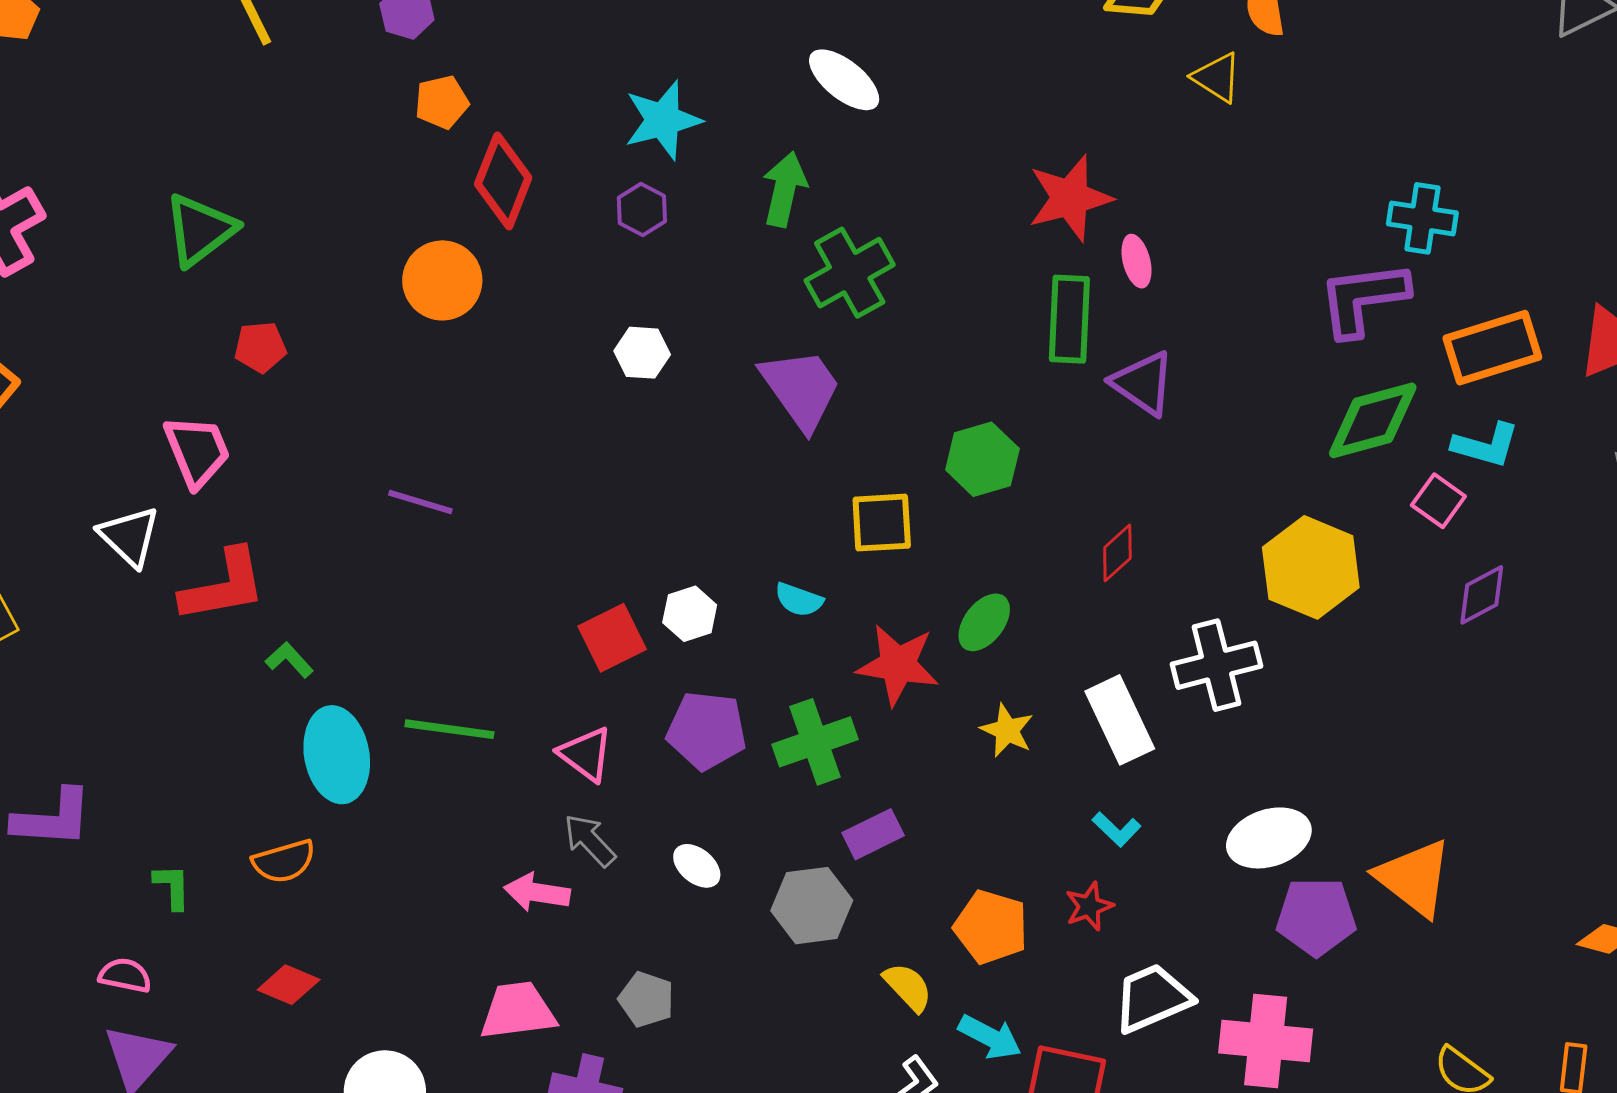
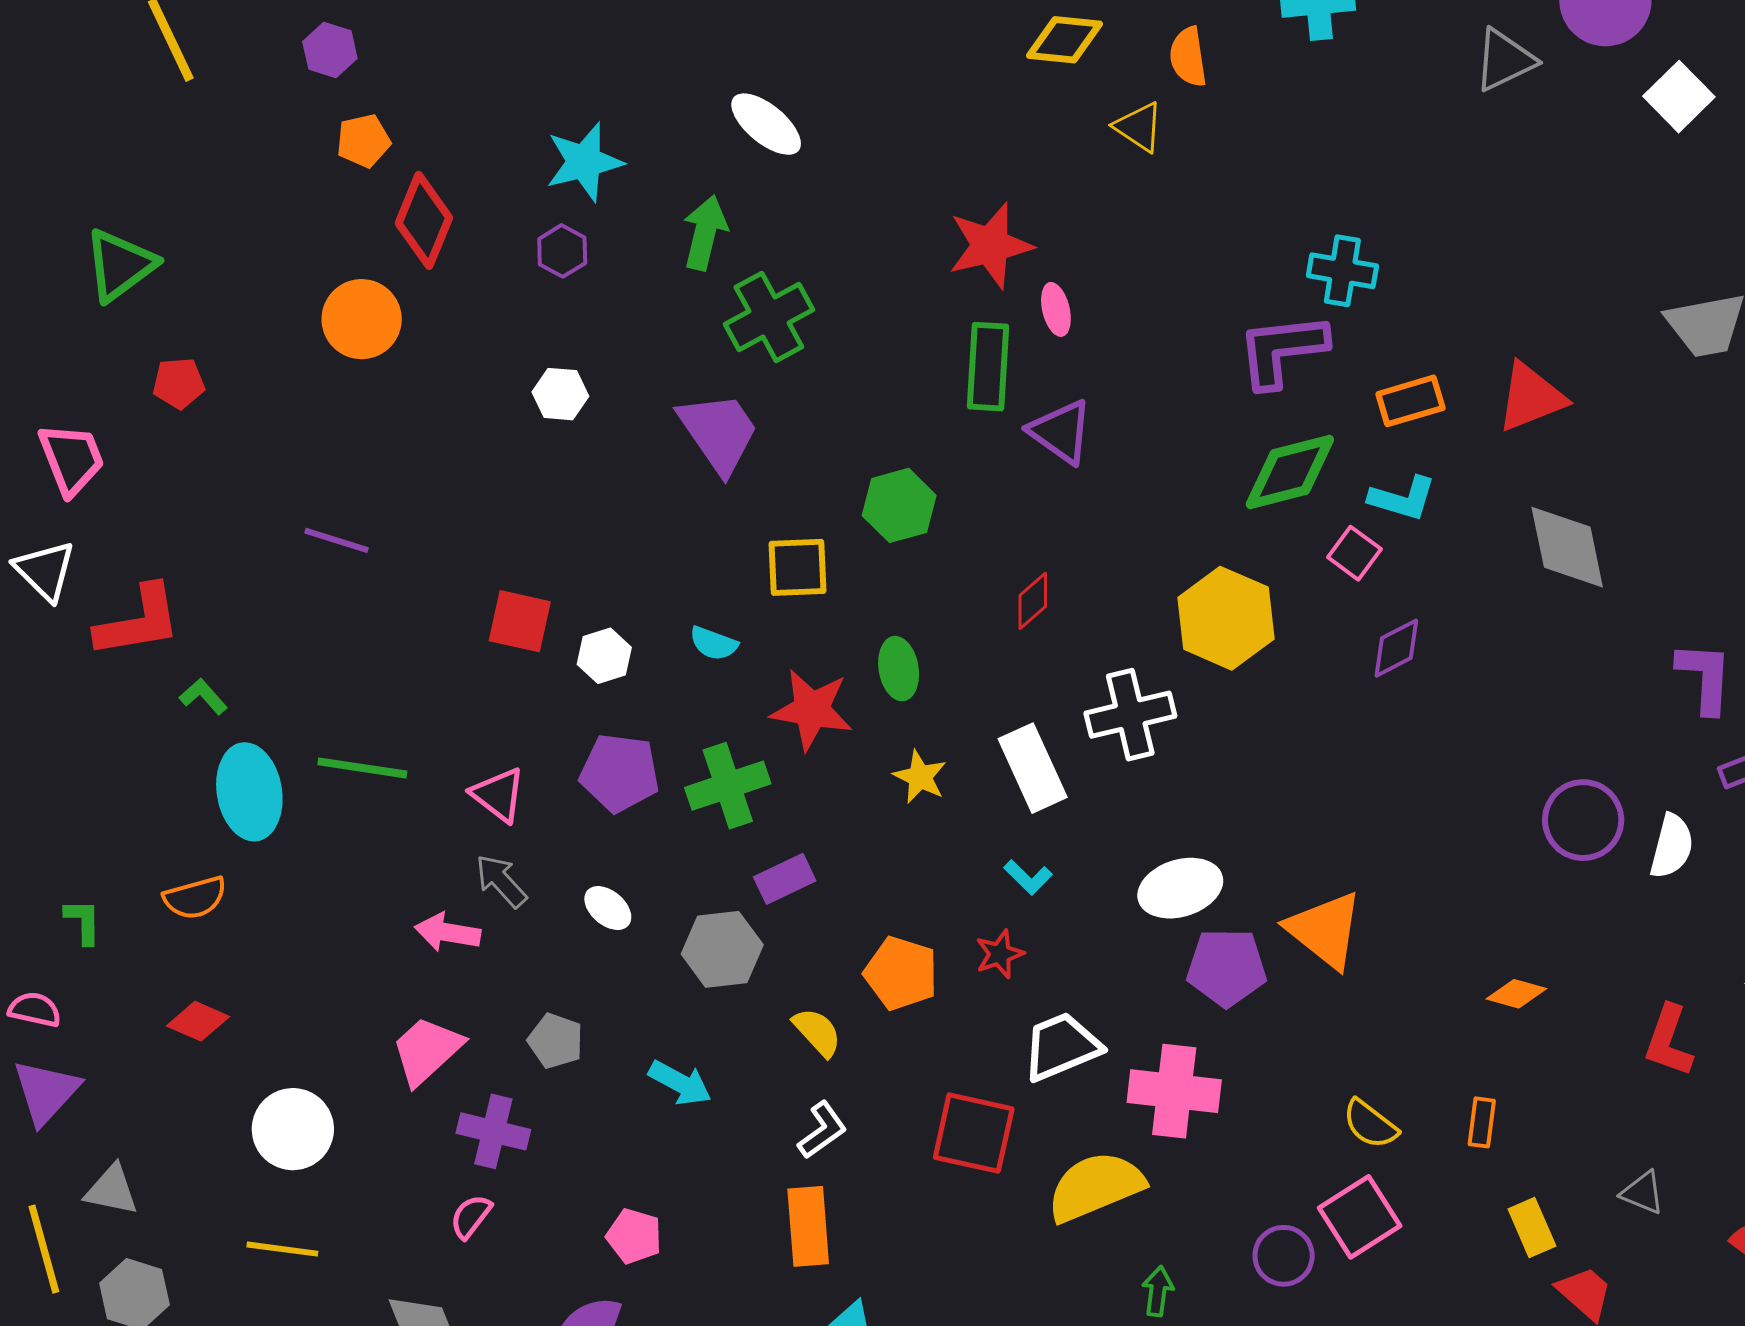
orange rectangle: (1492, 348) -> (1411, 401), size x0.7
pink trapezoid: (197, 451) -> (72, 459), moved
green ellipse: (984, 622) -> (899, 669), turned -48
red square: (612, 638) -> (520, 621), moved, turned 38
pink trapezoid: (518, 1011) -> (427, 1050), turned -36
cyan arrow: (990, 1037) -> (680, 1083), moved

